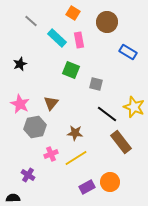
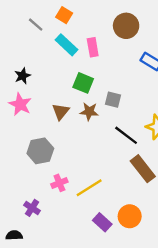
orange square: (73, 13) -> (64, 15), moved
brown triangle: (51, 103) -> (61, 112), moved
pink star: (20, 104) -> (20, 104), moved
brown star: (75, 133) -> (89, 112), moved
purple rectangle: (87, 187) -> (102, 222), turned 70

